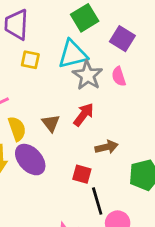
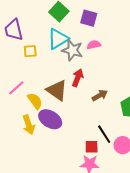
pink semicircle: (119, 76) -> (94, 45), turned 112
brown triangle: (51, 123) -> (57, 90), size x1.6
red square: (82, 174) -> (92, 147), moved

